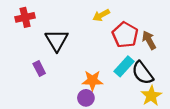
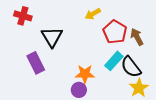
red cross: (25, 17) -> (23, 16), turned 30
purple rectangle: (39, 69) -> (36, 63), size x1.5

